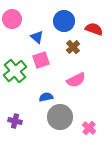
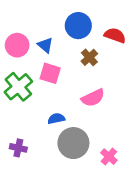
pink circle: (12, 19) -> (17, 45), moved
pink square: (41, 60) -> (50, 73), turned 36

